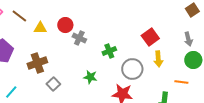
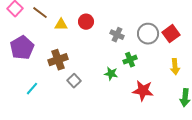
gray cross: (79, 38) -> (117, 35), moved
green cross: (109, 51) -> (130, 60), moved
yellow arrow: (158, 59) -> (175, 67), moved
gray circle: (132, 69) -> (148, 34), moved

